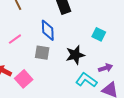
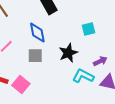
cyan square: (99, 34) -> (88, 29), turned -32

